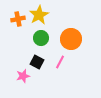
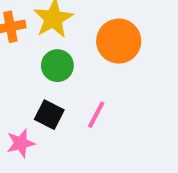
orange circle: (71, 39) -> (119, 41), moved

